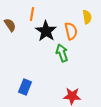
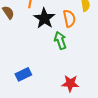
blue rectangle: (25, 87) -> (23, 74), turned 42

